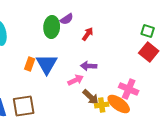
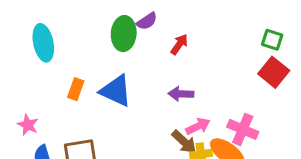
orange rectangle: (30, 64) -> (76, 89), moved
blue triangle: (47, 64) -> (116, 91), turned -35
pink arrow: (76, 80) -> (198, 126), moved

